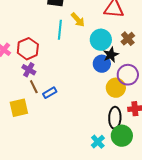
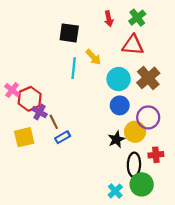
brown cross: (128, 39) -> (148, 78), size x1.5
red hexagon: (28, 49) -> (30, 99), moved
black star: (111, 55) -> (116, 139), moved
brown line: (34, 87) -> (54, 122), moved
yellow square: (19, 108) -> (24, 137), moved

